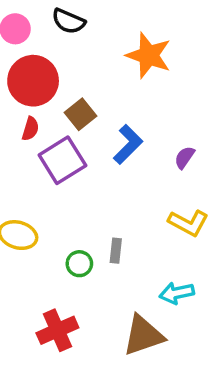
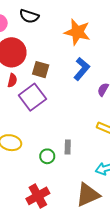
brown square: (81, 114) -> (41, 70), turned -30
blue L-shape: (128, 144) -> (82, 69), moved

